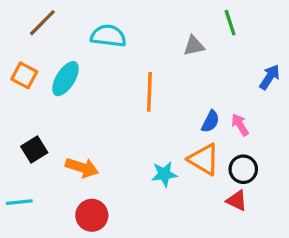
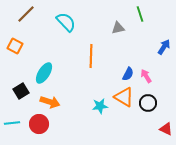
cyan semicircle: (108, 36) -> (66, 22), turned 40
cyan ellipse: (65, 79) -> (44, 73), moved
red triangle: (237, 200) -> (166, 129), moved
red circle: (92, 215) -> (39, 124), moved

